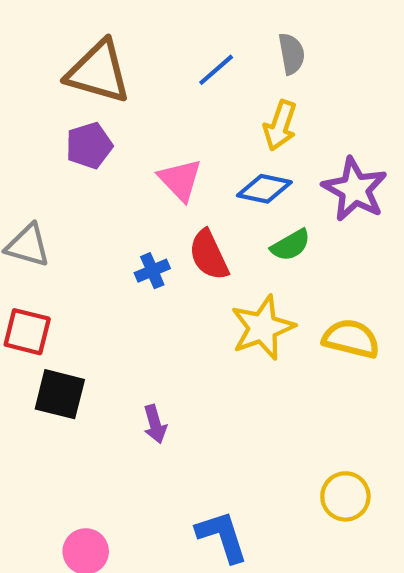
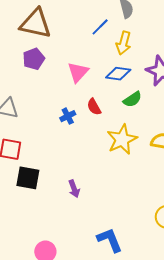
blue line: (216, 70) -> (100, 27), moved
pink triangle: (180, 180) -> (78, 72), turned 30
red semicircle: (209, 255) -> (94, 107), size x0.7

